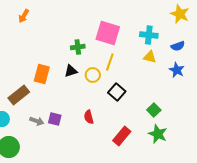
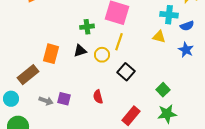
cyan cross: (149, 35) -> (169, 15), moved
green star: (158, 134) -> (167, 114), turned -30

